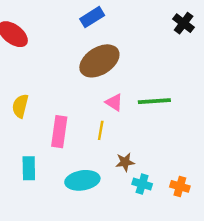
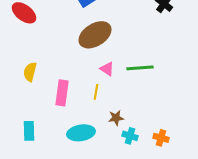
cyan rectangle: (29, 168) -> (29, 131), moved

